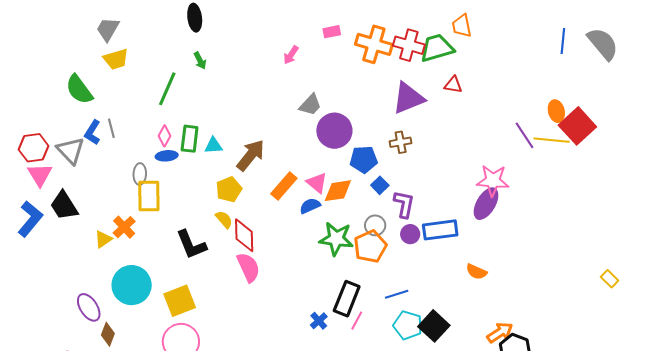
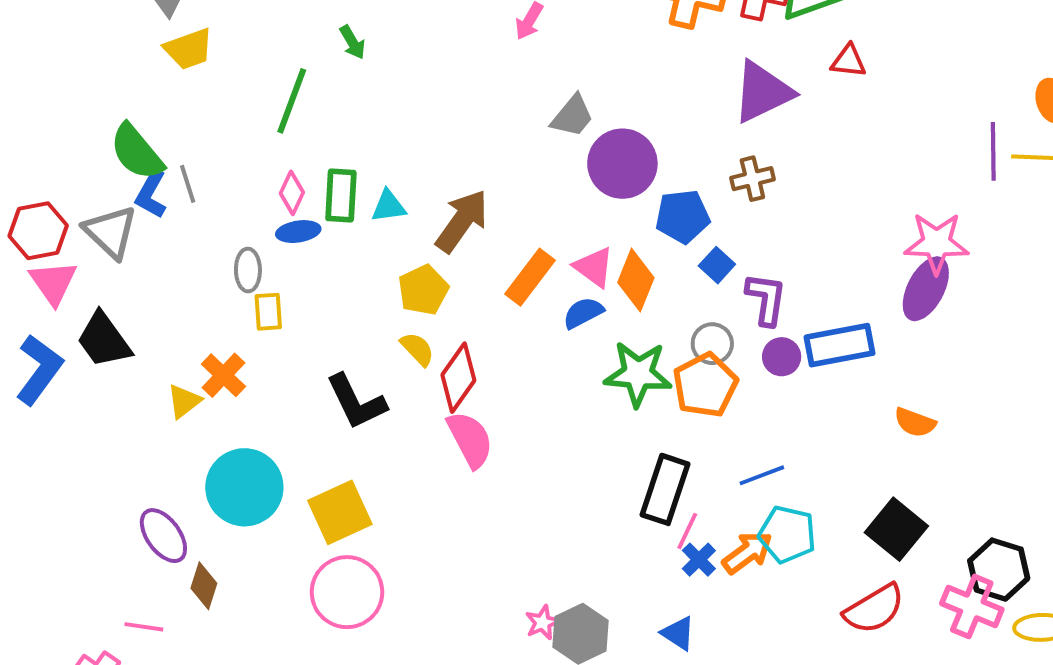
green semicircle: (79, 89) -> (137, 152), moved
purple line: (525, 135) -> (993, 151), turned 36
orange diamond: (338, 191) -> (636, 280), turned -56
yellow rectangle: (149, 196) -> (268, 312), size x0.6
red diamond: (244, 235) -> (458, 378), turned 40
blue cross: (319, 321) -> (699, 560), moved
black square: (434, 326) -> (896, 529), moved
orange arrow: (500, 333) -> (747, 553), moved

